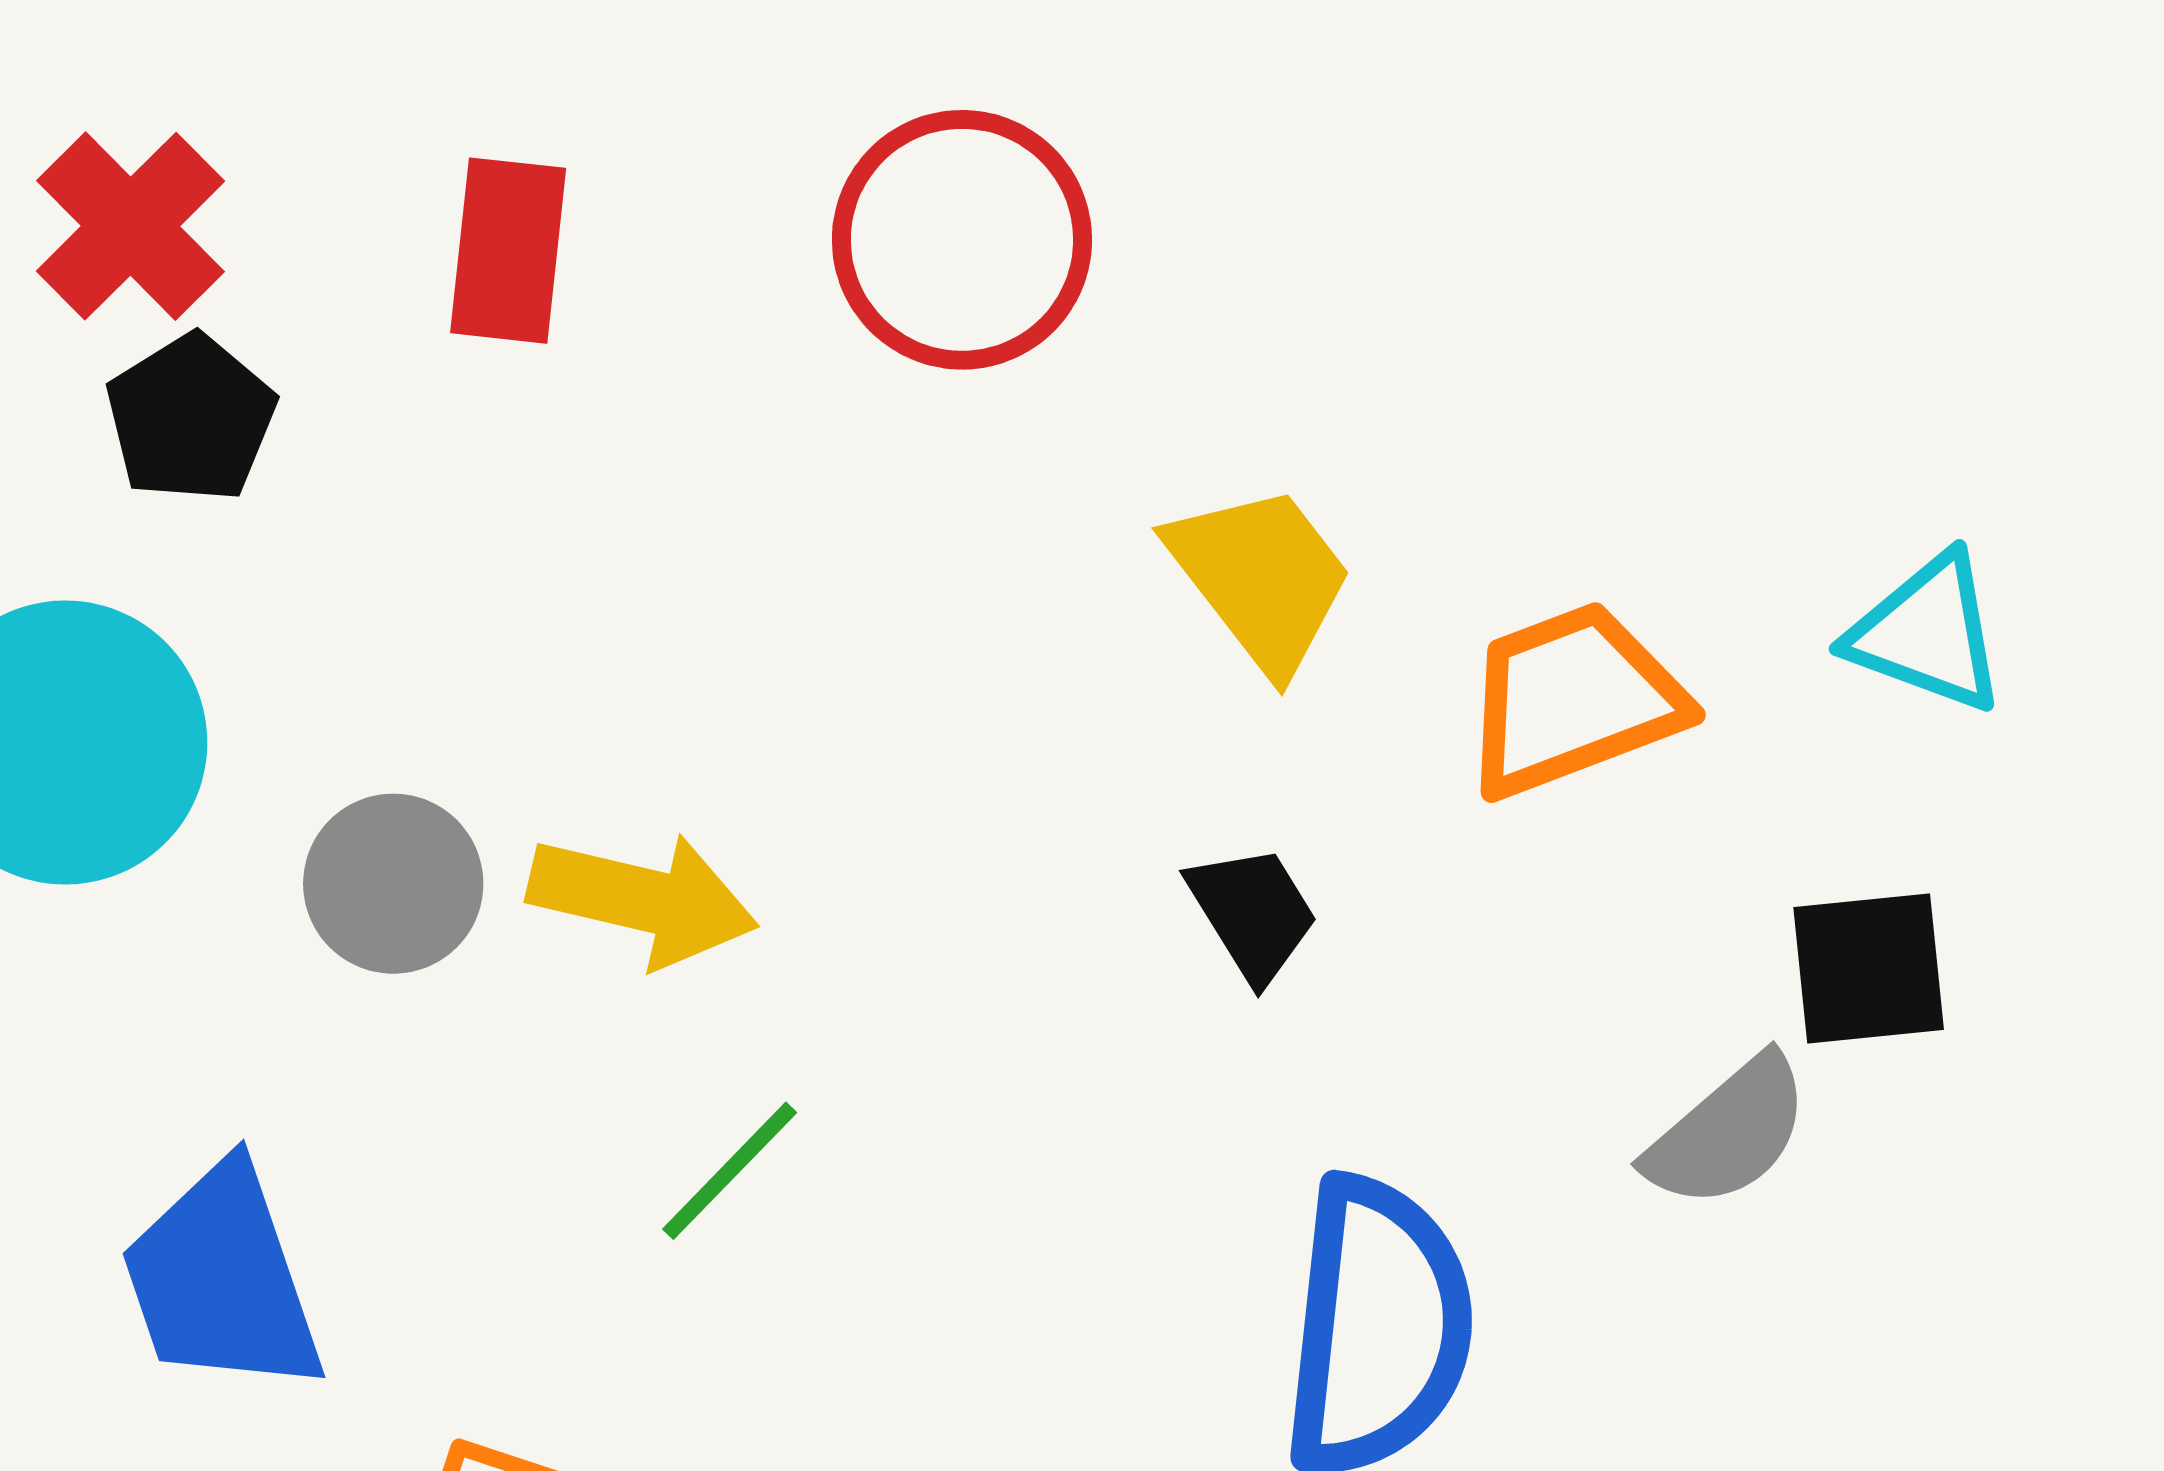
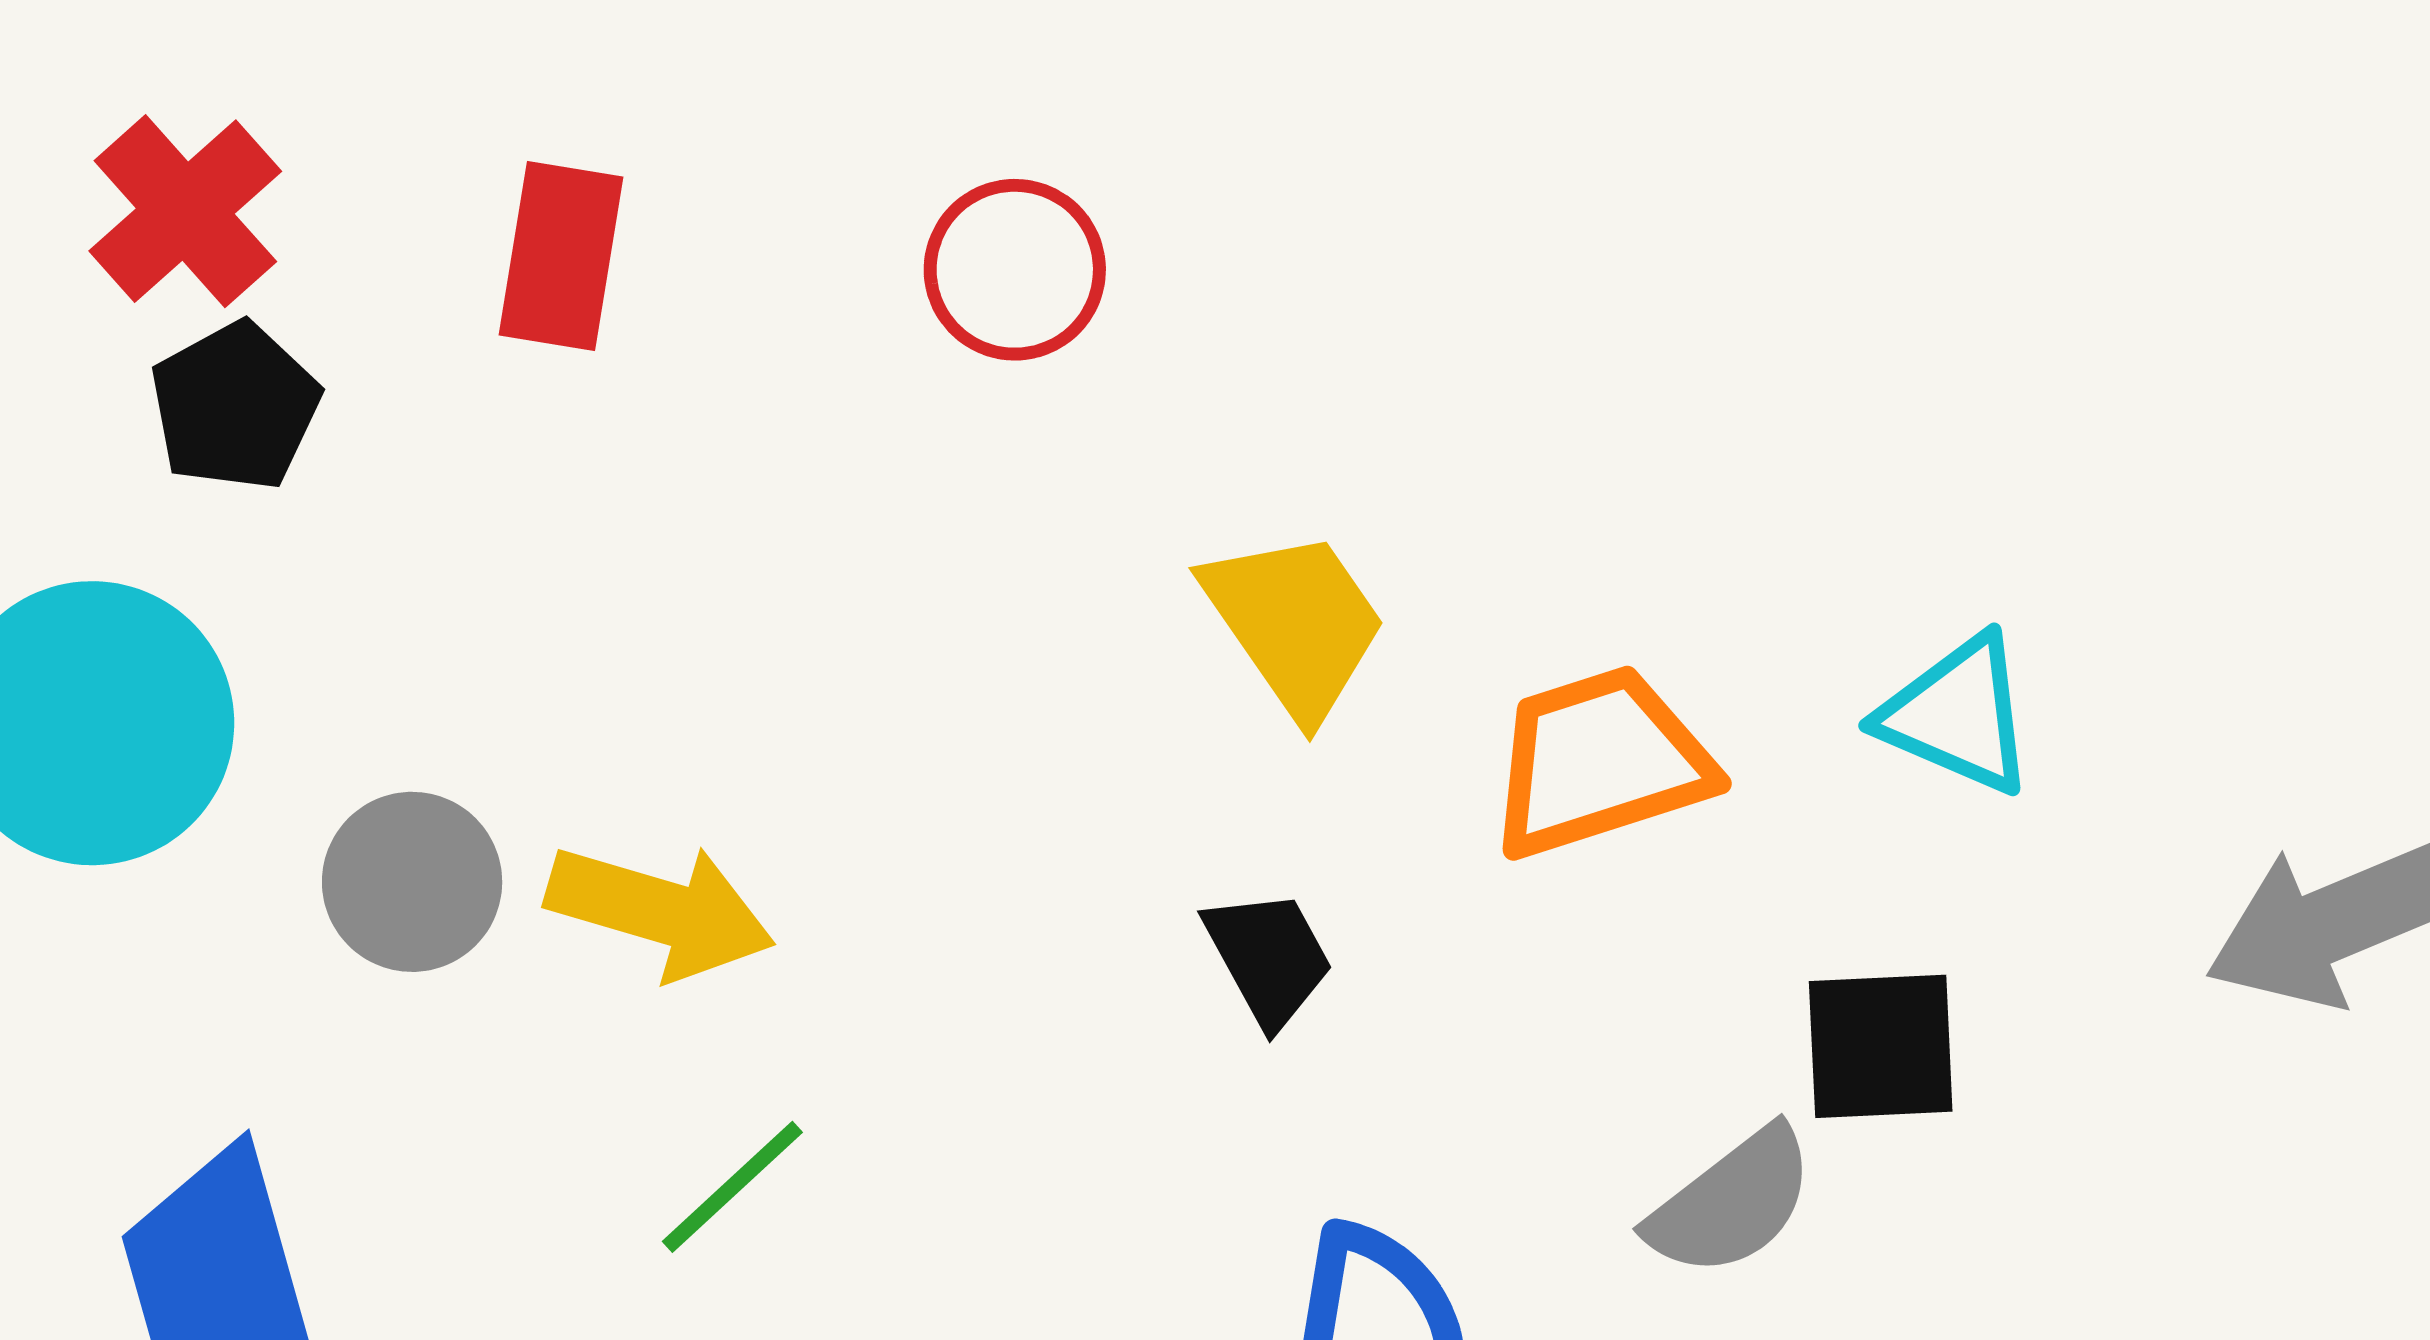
red circle: (962, 240) -> (1015, 270), size x0.7

